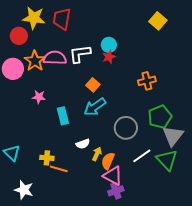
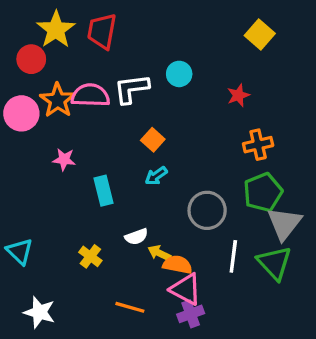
yellow star: (34, 18) -> (56, 30), turned 30
red star: (109, 57) -> (238, 95), moved
orange cross: (147, 81) -> (258, 145), moved
cyan arrow: (95, 107) -> (156, 176), size x0.6
yellow arrow: (97, 154) -> (159, 253), turned -88
white line: (142, 156) -> (233, 256), turned -48
yellow cross: (47, 158) -> (90, 256), moved, turned 32
orange semicircle: (108, 161) -> (177, 265), turned 78
orange line: (59, 169) -> (130, 307), moved

